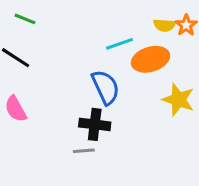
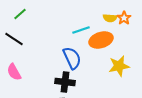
green line: (25, 19) -> (20, 14), turned -64
yellow star: (178, 100) -> (119, 66), turned -30

